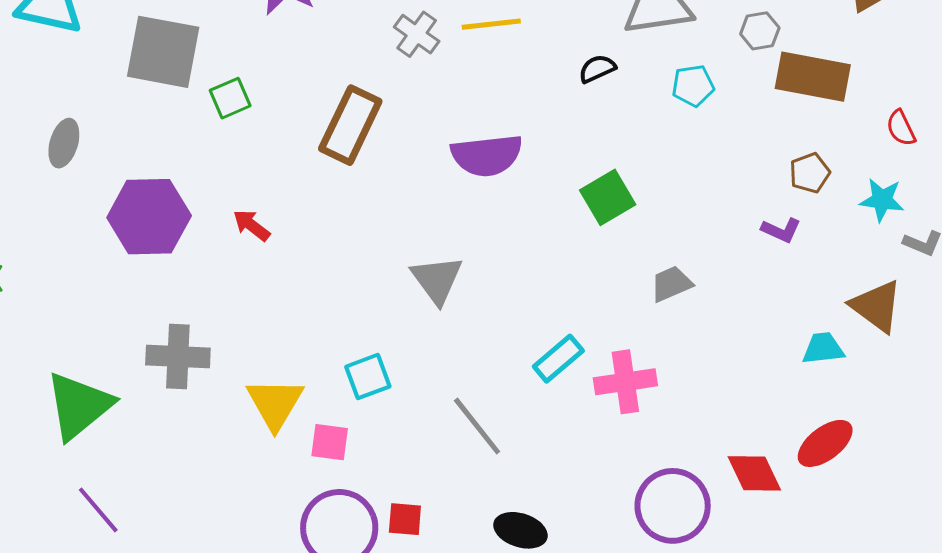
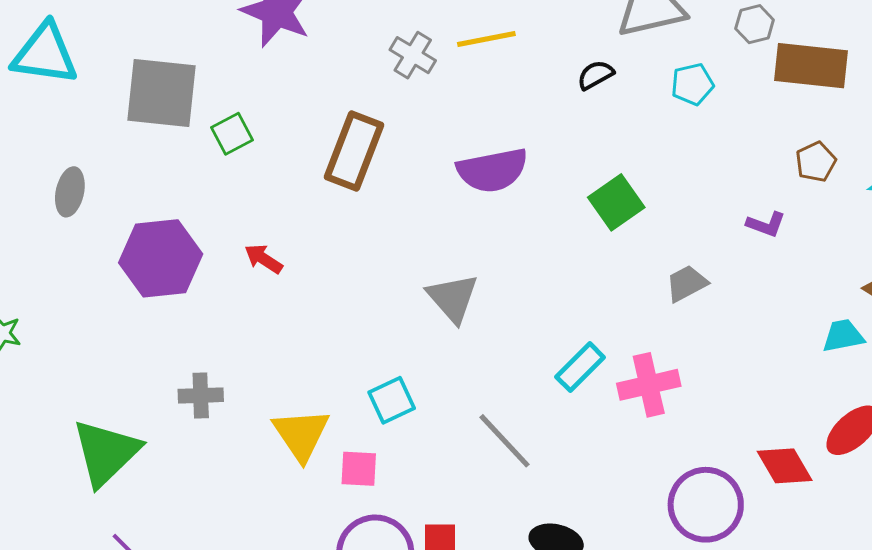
purple L-shape: (781, 230) -> (766, 224), moved
gray cross: (178, 356) -> (201, 395), size x0.7

